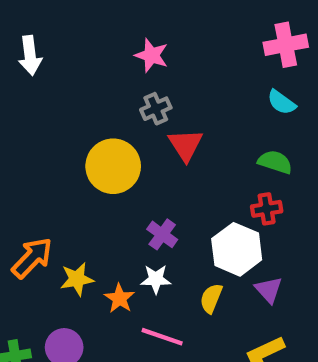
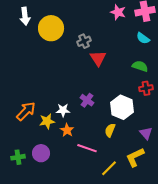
pink star: (151, 55) -> (118, 12), moved
yellow circle: (113, 166) -> (51, 28), moved
red cross: (267, 209) -> (146, 88), moved
white star: (156, 279) -> (63, 110), moved
purple triangle: (269, 290) -> (146, 133), moved

